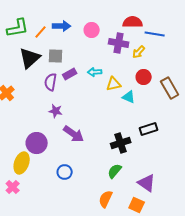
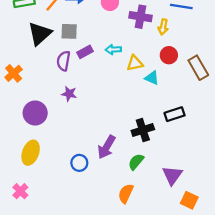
yellow arrow: (139, 52) -> (163, 27), turned -32
purple arrow: (74, 134) -> (107, 147), moved, turned 85
purple circle: (37, 143) -> (35, 113), moved
purple triangle: (147, 183) -> (172, 175), turned 30
pink cross: (13, 187) -> (20, 191), moved
orange square: (137, 205) -> (189, 200), moved

